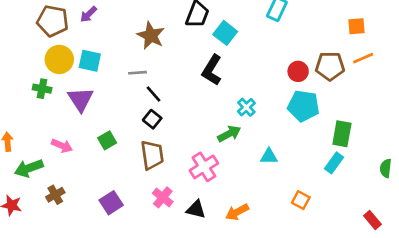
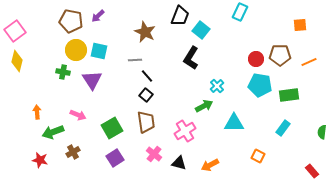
orange line: (363, 58) -> (309, 62), moved
green rectangle: (342, 134) -> (289, 95), moved, turned 72
green square: (107, 140) -> (112, 128), moved, size x1.5
cyan triangle: (269, 156) -> (234, 123), size x1.5

